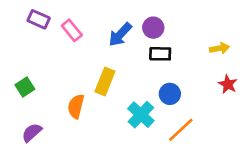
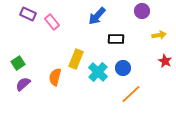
purple circle: (153, 28) -> (142, 11), moved
blue arrow: (120, 34) -> (97, 16), moved
cyan cross: (141, 115) -> (98, 72), moved
purple semicircle: (32, 133) -> (23, 84), moved

